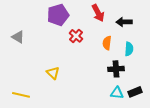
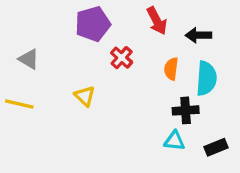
cyan semicircle: (129, 49) -> (206, 78), size x1.5
yellow triangle: (53, 73) -> (85, 96), moved
cyan triangle: (117, 93) -> (174, 141), moved
yellow line: (21, 95) -> (19, 104), moved

